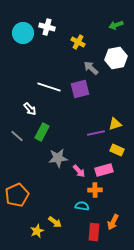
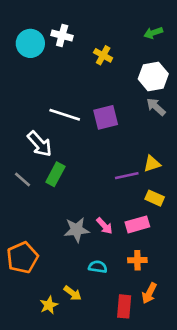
gray arrow: (91, 68) -> (156, 107), moved
white arrow: (30, 109) -> (40, 144), size x1.5
gray star: (58, 158) -> (77, 230), moved
orange cross: (95, 190) -> (137, 260), moved
cyan semicircle: (82, 206) -> (98, 267), moved

